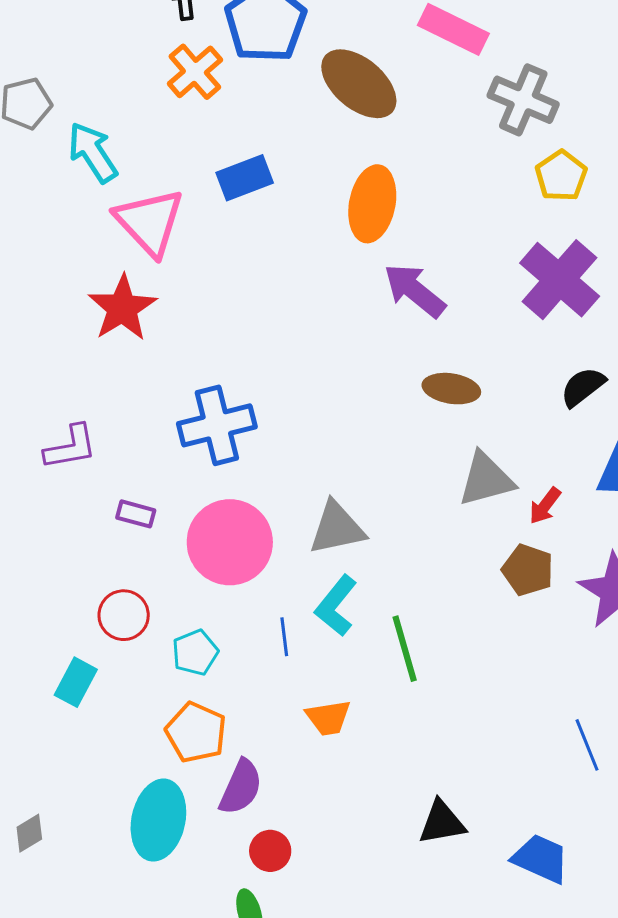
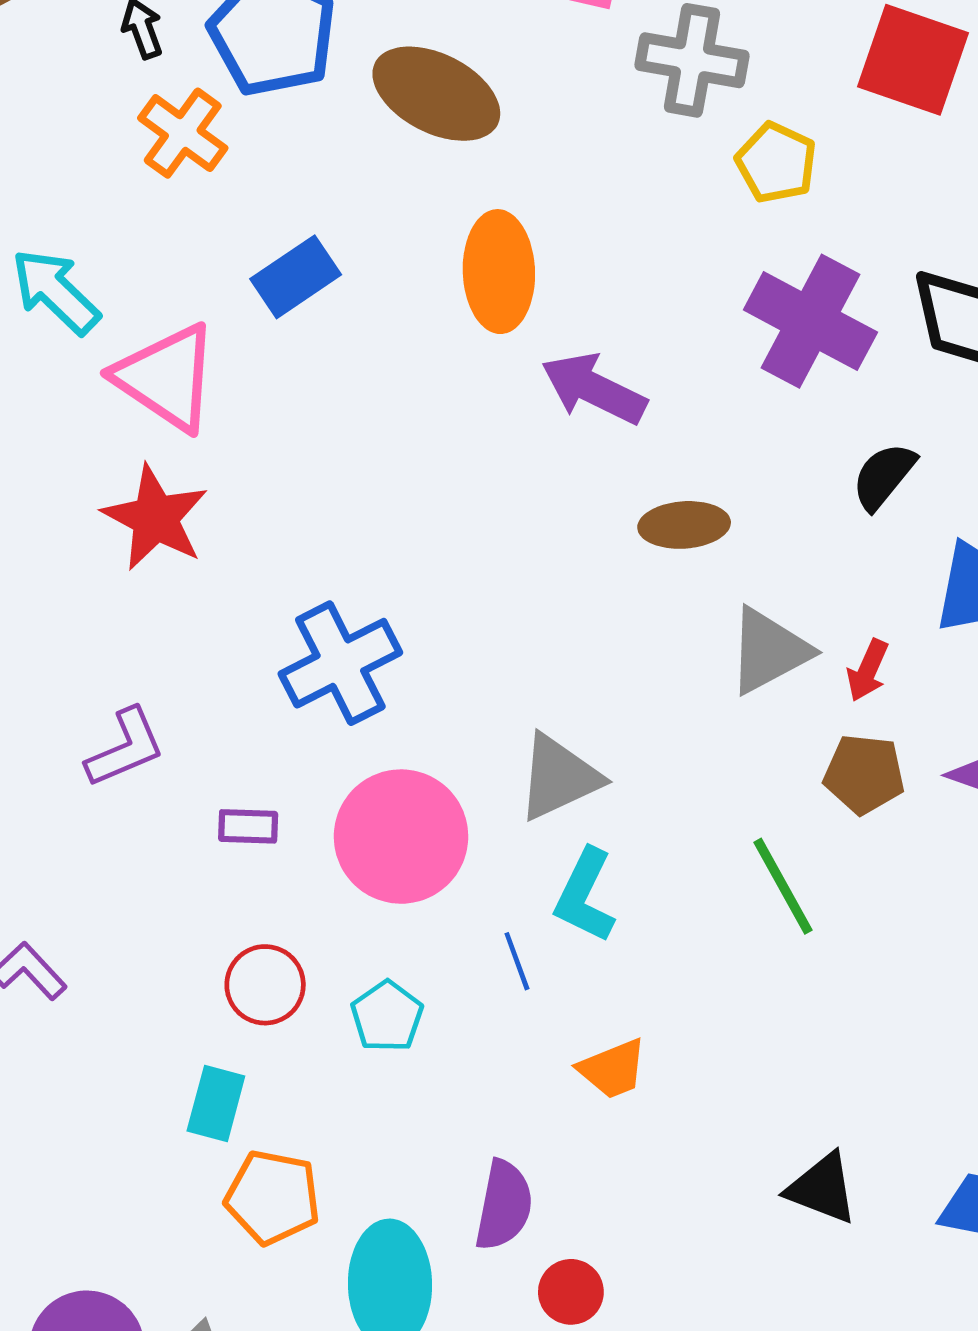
green line: (405, 649) -> (783, 886), moved
orange pentagon: (196, 732) -> (273, 1197), moved
black triangle: (442, 822) -> (822, 1188), turned 44

